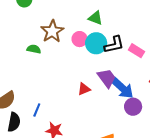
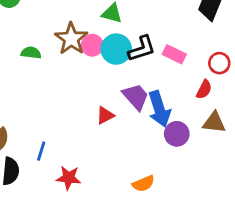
brown star: (52, 31) -> (71, 39), moved
green semicircle: (34, 49) -> (31, 53), moved
blue arrow: (122, 88) -> (159, 109), turned 35

